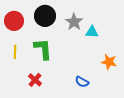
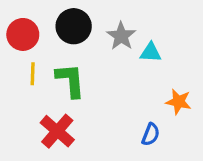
yellow line: (15, 52) -> (33, 74), moved
red cross: (35, 80) -> (57, 131), size x1.5
blue semicircle: (82, 82) -> (151, 134), moved, turned -96

